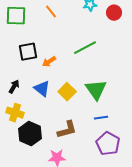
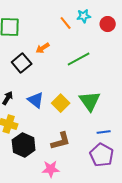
orange line: (51, 12) -> (66, 23), moved
black square: (28, 52) -> (22, 63), turned -30
orange arrow: (49, 62) -> (43, 48), moved
blue line: (101, 118) -> (104, 132), moved

